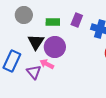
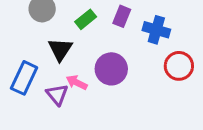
green rectangle: (53, 22) -> (86, 19), turned -40
purple circle: (55, 47) -> (111, 69), moved

